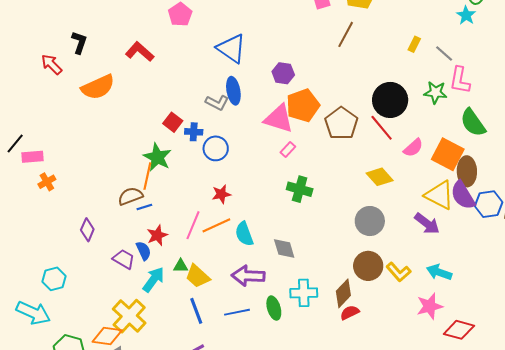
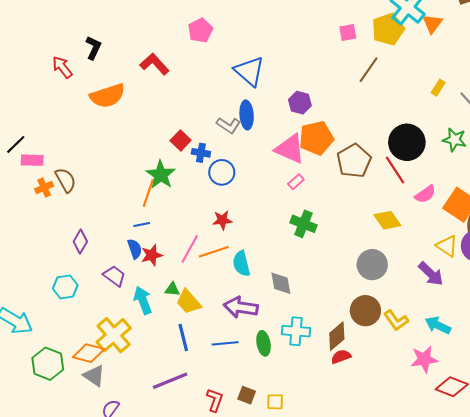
yellow triangle: (439, 195) -> (447, 246), size x0.7
brown semicircle: (130, 196) -> (66, 180), moved, turned 75
blue semicircle: (144, 251) -> (135, 249), moved
cyan hexagon: (54, 279) -> (65, 287), moved
cyan arrow: (153, 280) -> (143, 300), turned -64

